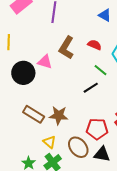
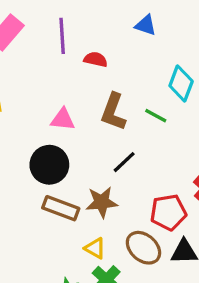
red semicircle: (95, 45) -> (96, 59), moved
brown L-shape: (66, 48) -> (113, 112), moved
black circle: (23, 73) -> (49, 165), moved
black line: (91, 88) -> (124, 162), moved

